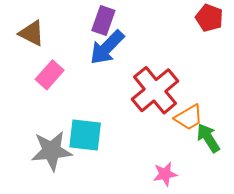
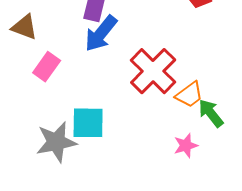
pink star: (165, 174) -> (186, 146), moved

